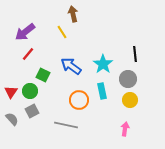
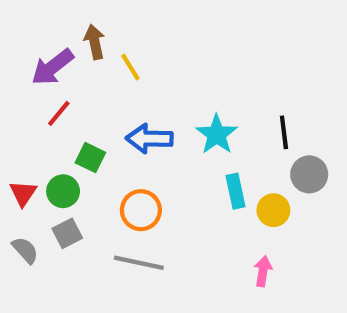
brown arrow: (73, 14) -> (95, 42), moved
black line: (135, 54) -> (284, 132), moved
blue arrow: (71, 66) -> (149, 139), turned -35
gray circle: (128, 79) -> (309, 174), moved
cyan rectangle: (102, 91) -> (236, 191), moved
orange circle: (79, 100) -> (141, 210), moved

